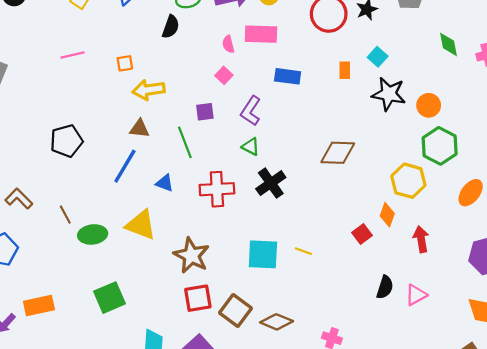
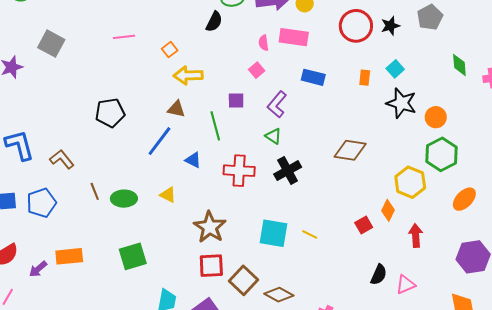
orange square: (125, 63) -> (170, 50), turned -35
brown line: (65, 215) -> (95, 191), moved
yellow triangle: (141, 225) -> (168, 195), size x0.6

